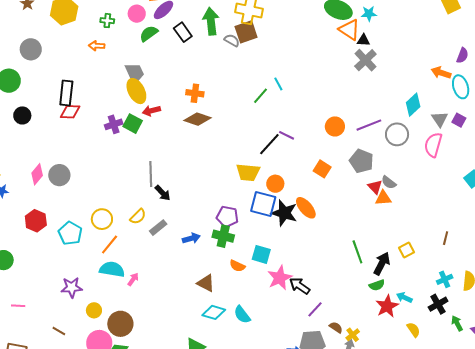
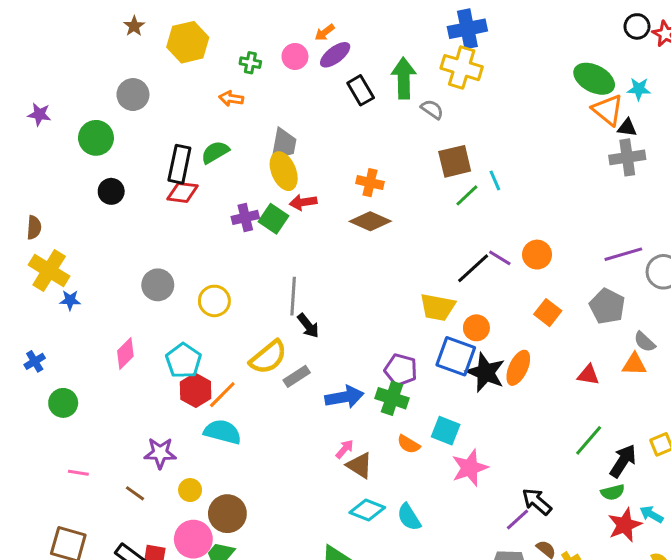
brown square: (246, 32) -> (455, 161), moved
green semicircle: (149, 34) -> (215, 152), moved
gray cross: (365, 60) -> (627, 157), turned 30
gray trapezoid: (135, 73) -> (284, 144), turned 30
orange circle: (335, 126) -> (537, 255), moved
pink diamond: (37, 174) -> (125, 353), moved
red triangle: (375, 187) -> (588, 375), moved, turned -42
orange ellipse: (306, 208) -> (518, 368), turned 60
yellow semicircle: (138, 217) -> (268, 357), size x1.5
yellow circle: (102, 219) -> (214, 301), moved
red hexagon: (36, 221) -> (196, 390), moved
cyan pentagon: (70, 233) -> (183, 361), moved
blue arrow: (191, 238) -> (344, 397), size x1.4
green line: (357, 252) -> (589, 440), turned 55
pink arrow: (133, 279) -> (345, 449), moved
black arrow: (300, 286) -> (537, 502), moved
brown line: (59, 331) -> (135, 493), moved

